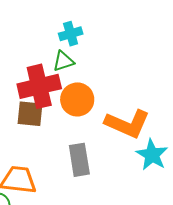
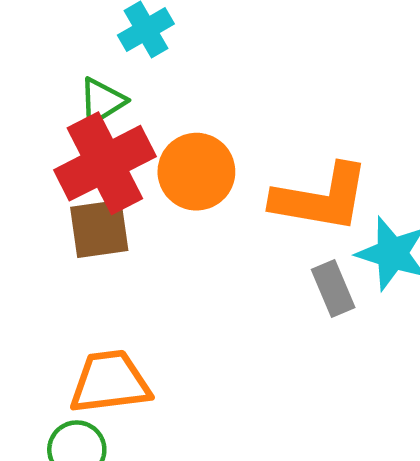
green triangle: (63, 61) -> (102, 101), moved
gray rectangle: (79, 160) -> (333, 289), moved, size x0.7

